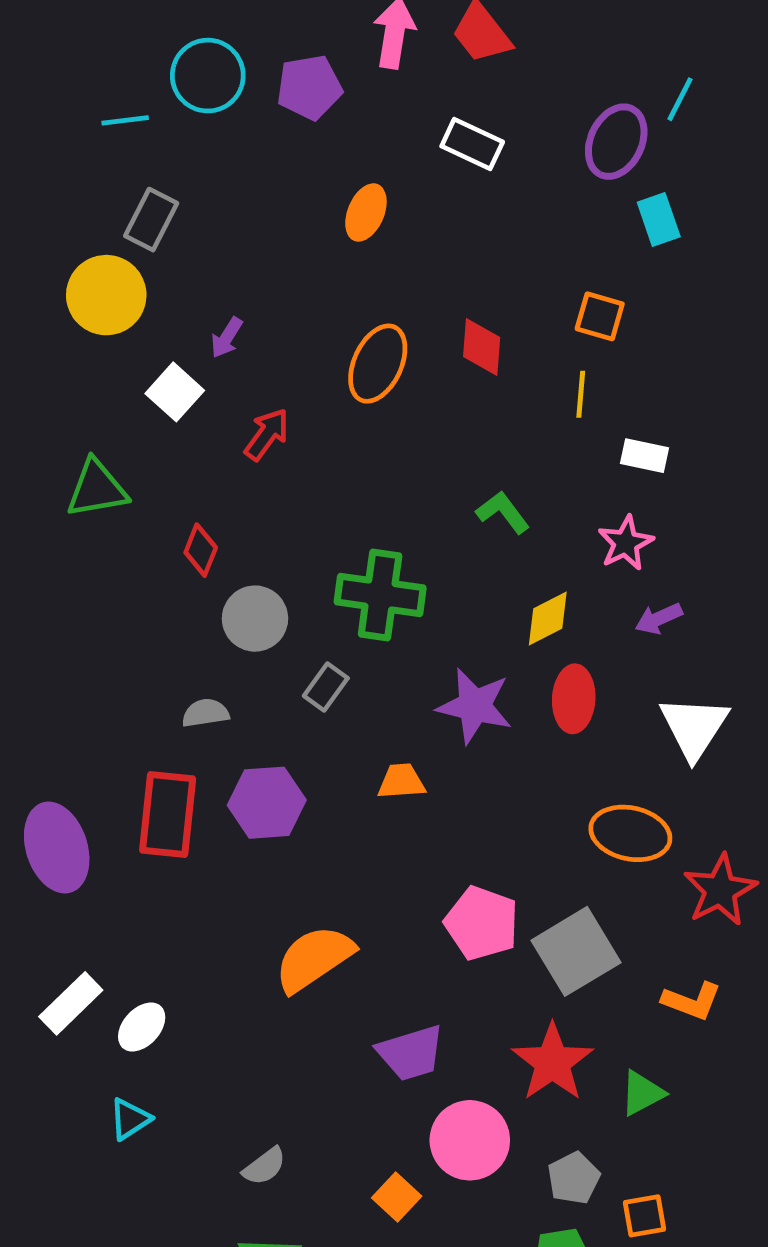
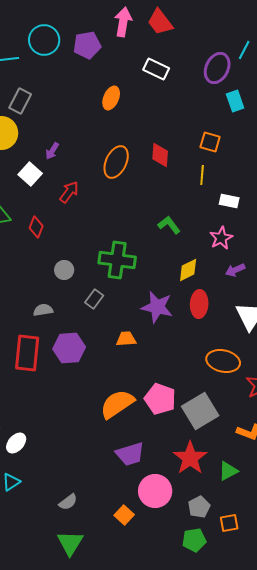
red diamond: (201, 550) -> (36, 227), moved
gray circle: (255, 619) -> (64, 270), size x0.7
orange semicircle: (314, 959) -> (117, 404), moved

